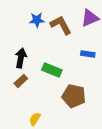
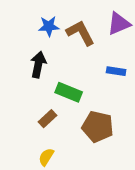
black arrow: (21, 58) -> (38, 65), moved
brown rectangle: (21, 81) -> (47, 119), moved

